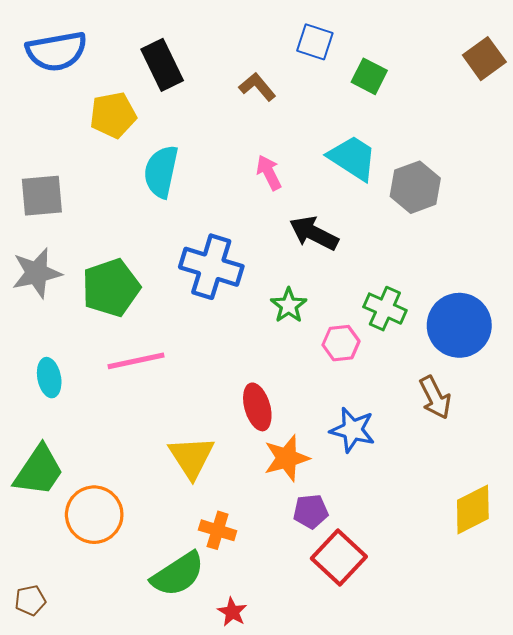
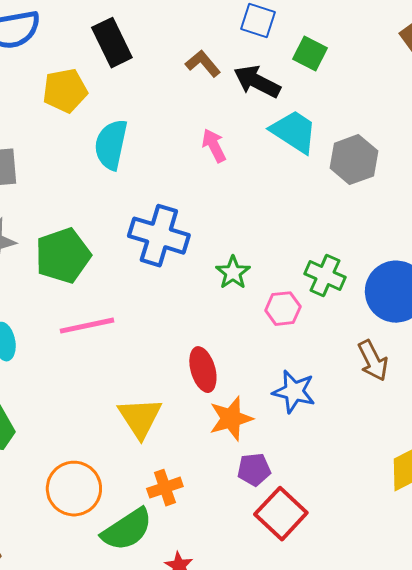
black arrow: (314, 233) -> (257, 82), moved
orange circle: (94, 515) -> (74, 489), moved
orange cross: (218, 530) -> (165, 488), turned -36

